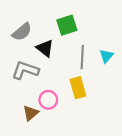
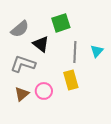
brown triangle: (31, 113) -> (22, 94), moved

